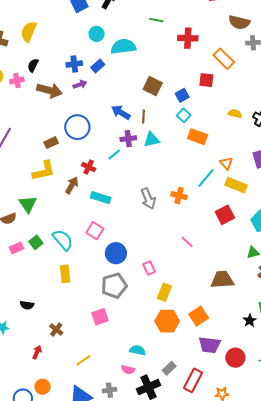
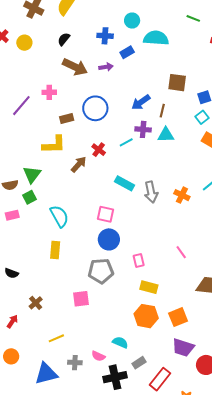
blue cross: (74, 64) -> (105, 36), moved
pink cross: (17, 80) -> (49, 92), moved
brown square: (153, 86) -> (177, 83), turned -30
blue arrow: (121, 112) -> (141, 102), turned -78
cyan rectangle: (101, 198) -> (125, 183), moved
pink square: (95, 231) -> (106, 214), moved, turned -30
green square: (36, 242) -> (29, 197), moved
pink line: (187, 242) -> (181, 252), moved
yellow rectangle: (164, 292) -> (149, 287), turned 72
cyan semicircle: (138, 350) -> (120, 342), moved
gray cross: (110, 390) -> (75, 363), moved

